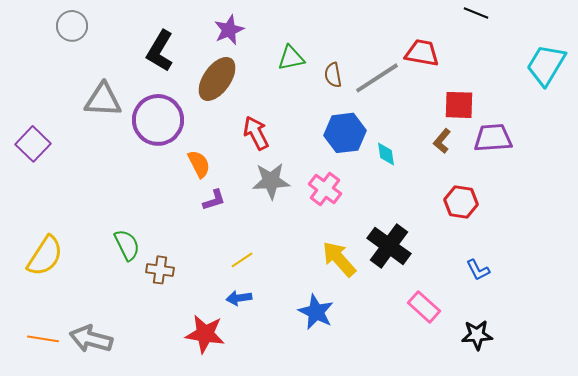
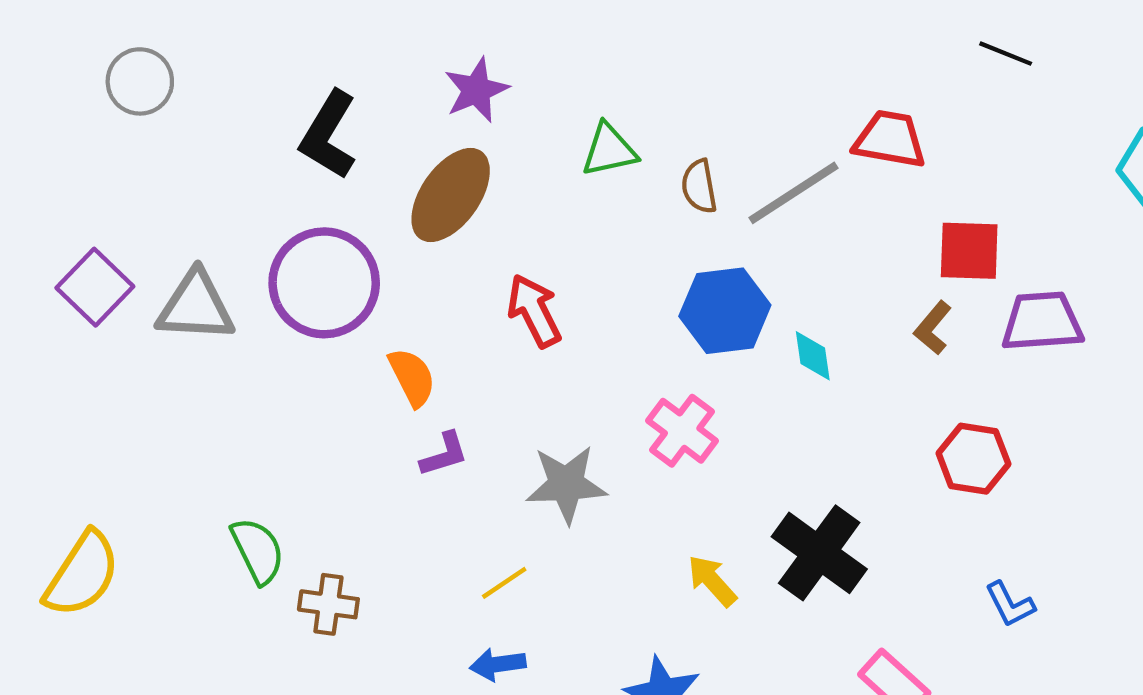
gray triangle: (103, 100) -> (196, 306), moved
purple square: (33, 144) -> (95, 287), moved
gray star: (271, 181) -> (566, 484), moved
yellow arrow: (339, 259) -> (712, 581), size x0.7

